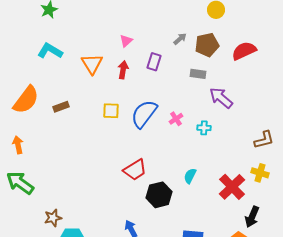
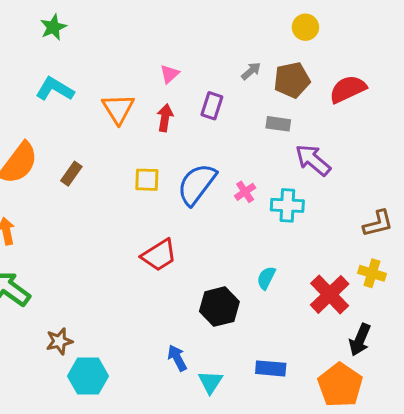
brown rectangle: (61, 107) -> (71, 174), turned -35
cyan cross: (204, 128) -> (287, 205), size x1.5
red trapezoid: (135, 170) -> (159, 255), moved

